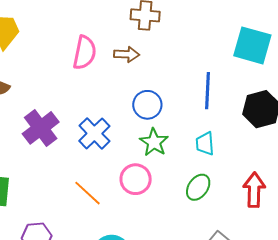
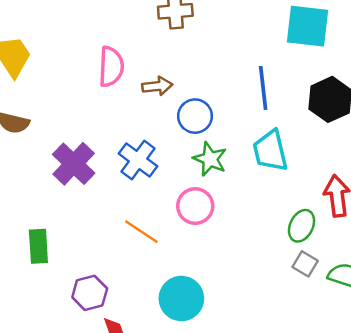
brown arrow: (127, 54) -> (157, 86), moved
cyan trapezoid: (205, 144) -> (270, 151), size x1.5
green ellipse: (198, 187) -> (301, 226), moved

